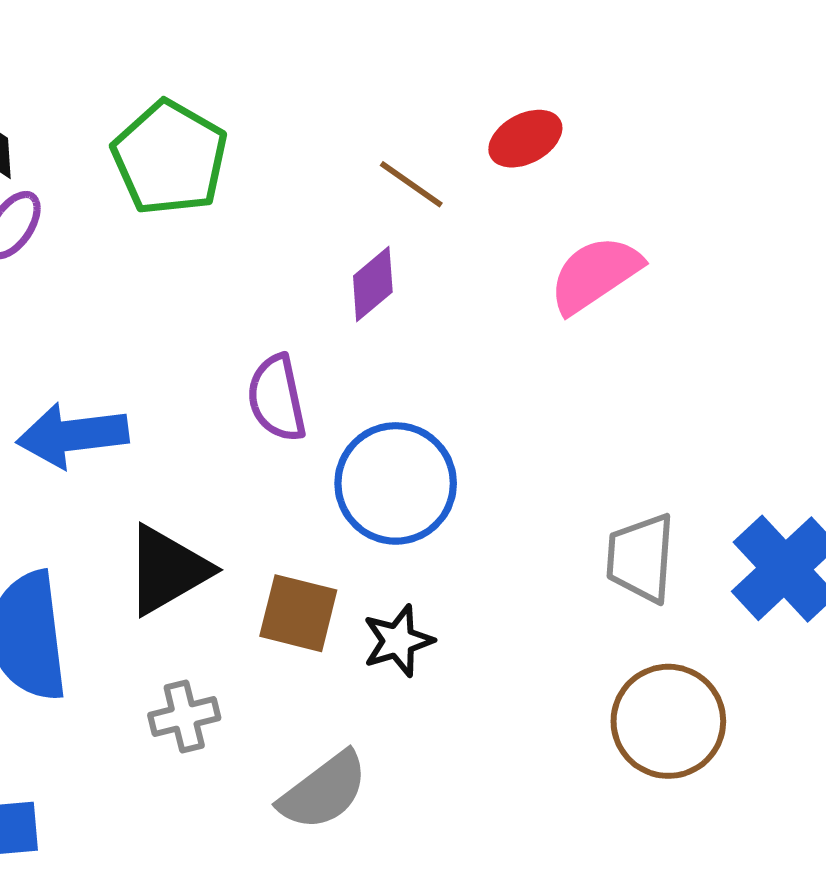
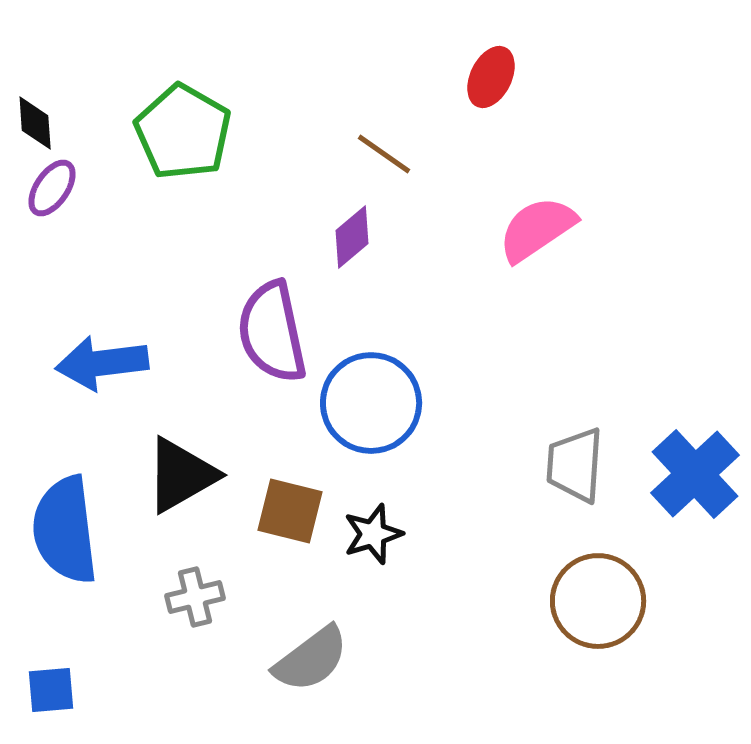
red ellipse: (525, 139) -> (491, 77), moved, turned -36
purple semicircle: (277, 398) -> (272, 332), size x1.4

